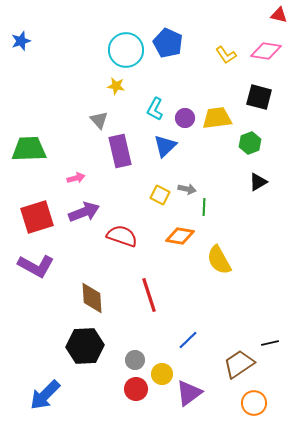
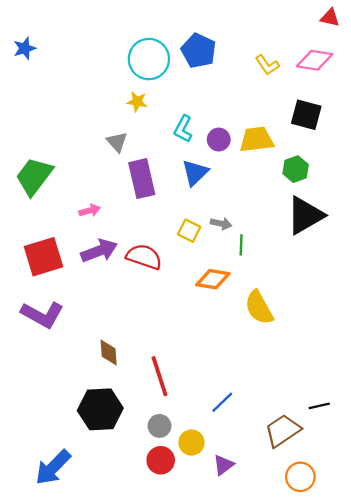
green trapezoid: (29, 149) -> (34, 176), turned -51
black triangle: (258, 182) -> (305, 215), size x1.8
red semicircle: (122, 236) -> (144, 257), moved
red line: (149, 295) -> (160, 376), moved
brown diamond: (92, 298) -> (109, 353), size x0.7
purple triangle: (189, 393) -> (223, 465), size x0.7

